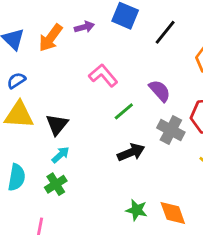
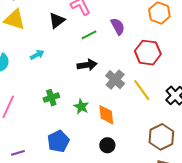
black triangle: (57, 125) -> (57, 20), moved
gray cross: (171, 130) -> (115, 80), moved
green cross: (56, 184) -> (51, 98), moved

